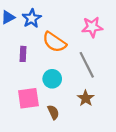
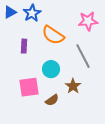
brown star: (86, 98) -> (73, 86), moved
brown semicircle: (53, 112) -> (52, 100), turned 80

